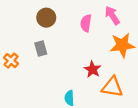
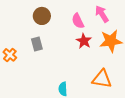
pink semicircle: (86, 23) -> (78, 21), turned -35
red star: (92, 69) -> (84, 41), moved

